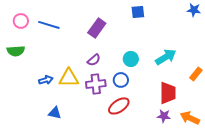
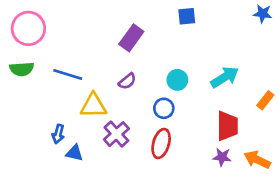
pink circle: (21, 21) -> (28, 28), size x1.6
blue line: (49, 25) -> (68, 74), moved
blue arrow: (46, 80) -> (58, 134), moved, turned 120
purple cross: (96, 84) -> (116, 134), moved, turned -36
red ellipse: (119, 106) -> (161, 143), turned -40

